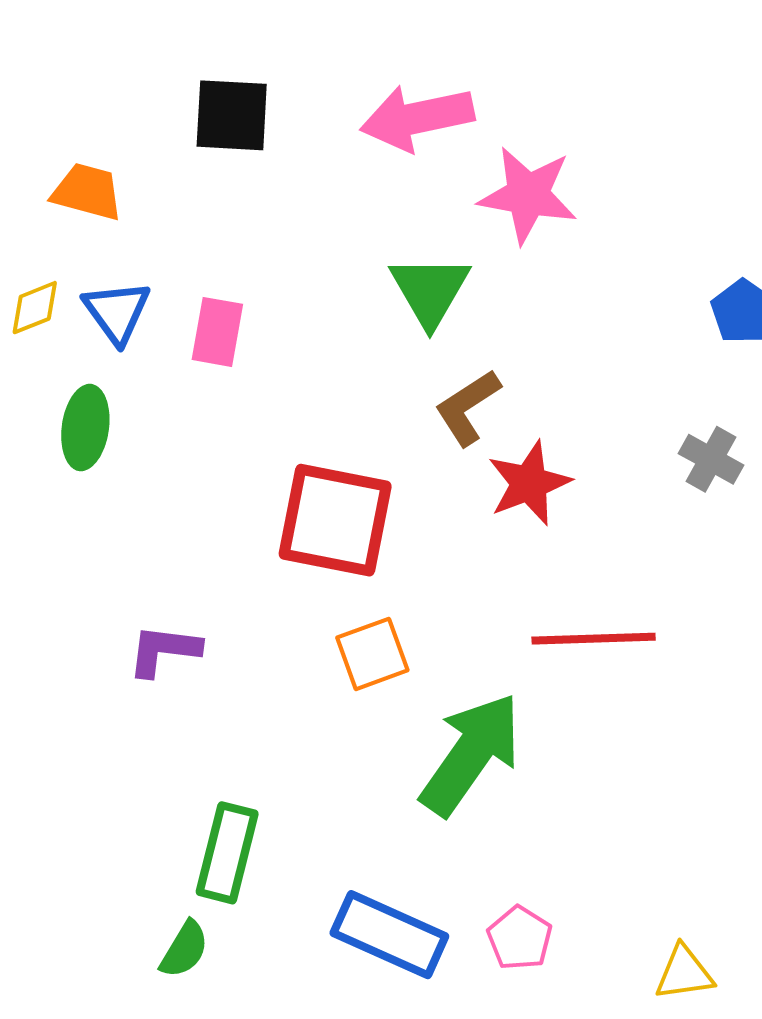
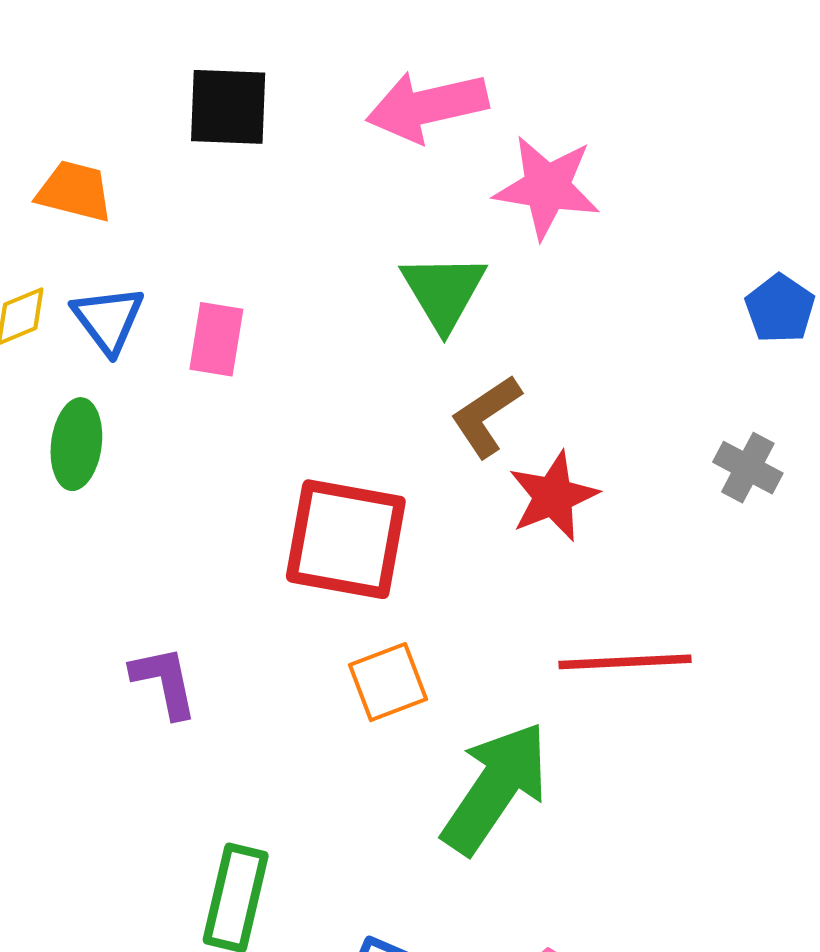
purple L-shape: (164, 650) -> (164, 682), turned 72

